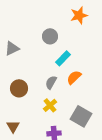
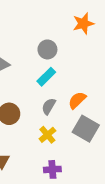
cyan rectangle: (63, 58) -> (46, 77), moved
gray square: (81, 116) -> (86, 129), moved

